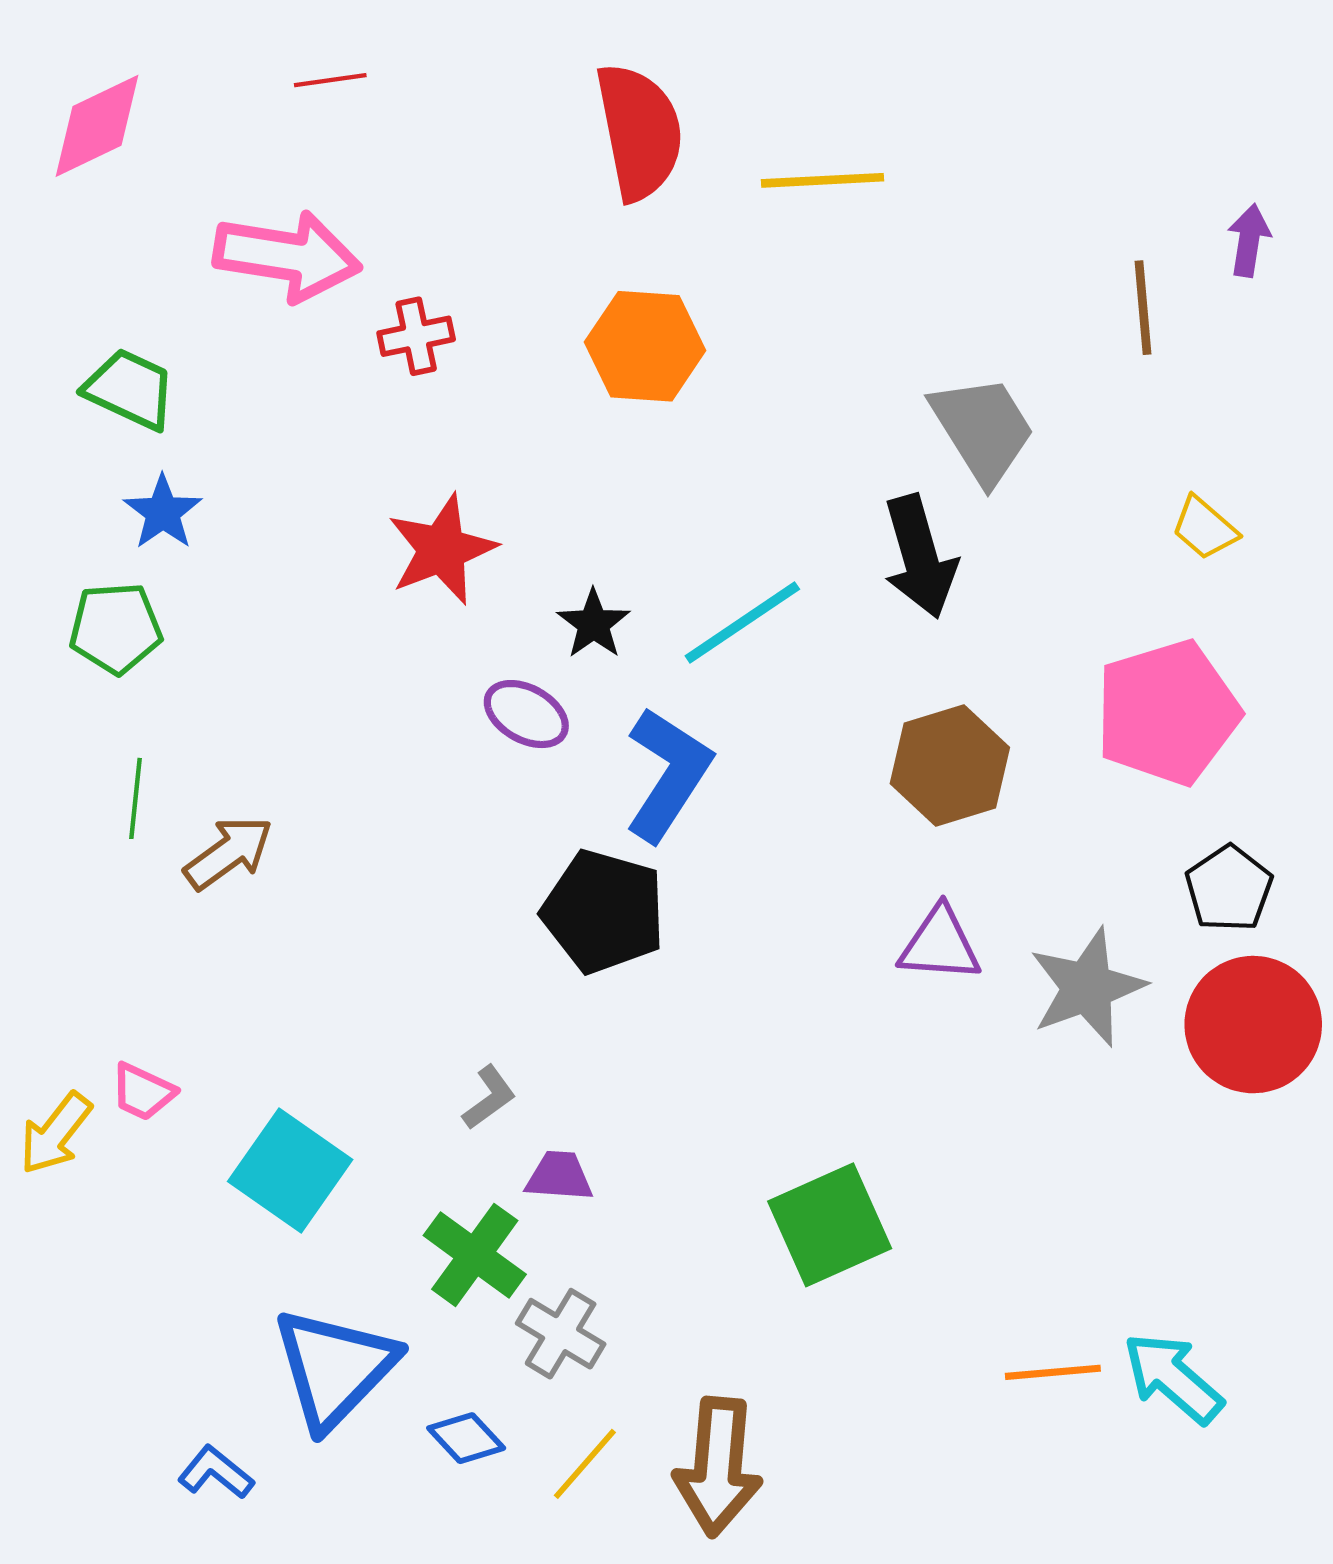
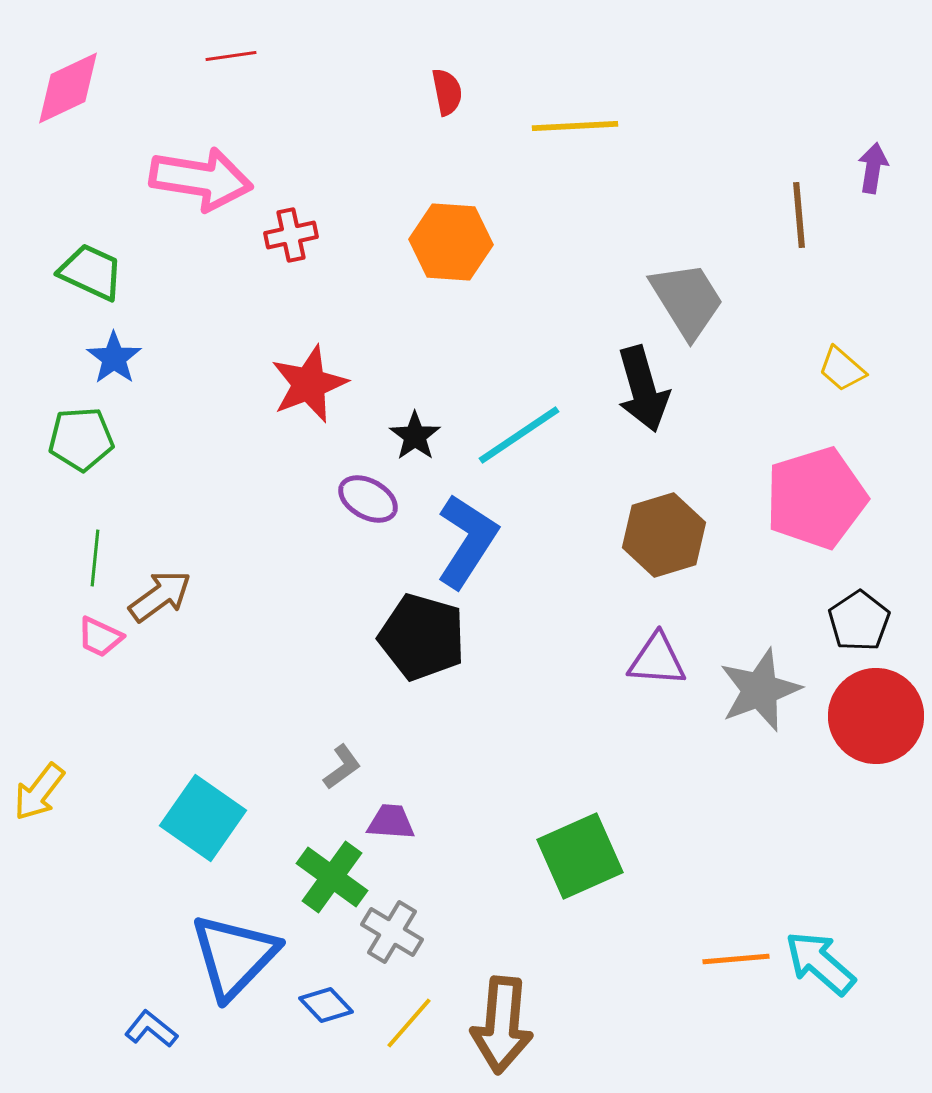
red semicircle: (639, 132) -> (447, 92), size x0.5
pink trapezoid: (143, 1092) -> (100, 637), moved

